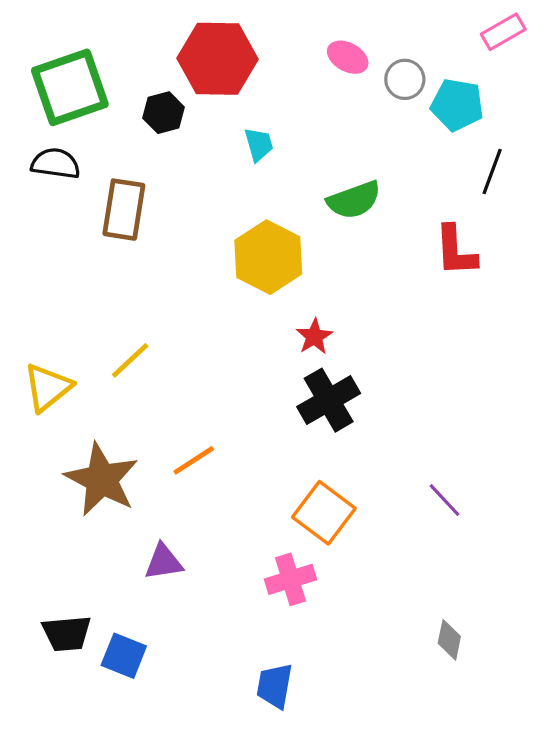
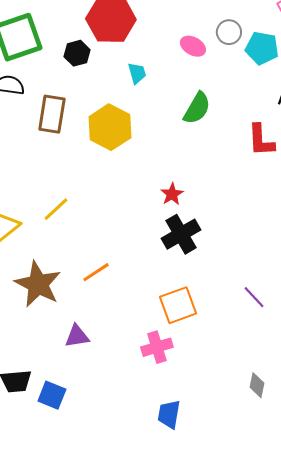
pink ellipse: (348, 57) -> (193, 46), moved
green semicircle: (354, 200) -> (197, 108), turned -40
yellow hexagon: (268, 257) -> (110, 127), moved
orange square: (324, 513) -> (178, 305), turned 33
blue trapezoid: (275, 686) -> (169, 414), moved

